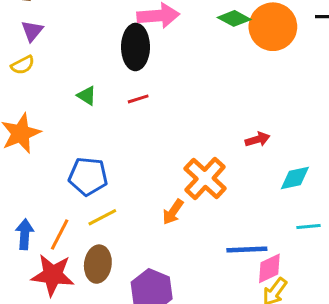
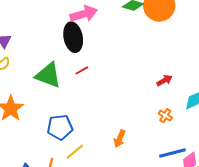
green triangle: (87, 96) -> (48, 75), size x2.0
orange cross: (205, 178) -> (165, 116), moved, size x0.5

